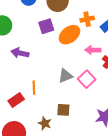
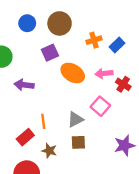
orange ellipse: (69, 35) -> (73, 73), moved, turned 75
gray triangle: (66, 76) -> (75, 119), moved
brown star: (45, 123) -> (49, 151), moved

